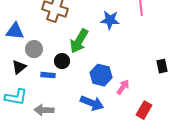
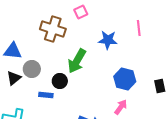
black triangle: (19, 67) -> (14, 78), moved
blue hexagon: (101, 75) -> (125, 79), moved

